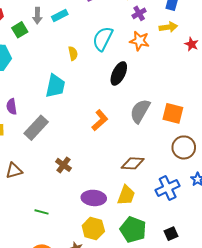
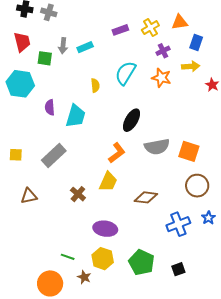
green square: (20, 30) -> (45, 58), turned 35
black ellipse: (119, 73) -> (132, 120), moved
purple semicircle: (12, 107) -> (50, 107), moved
gray semicircle: (140, 111) -> (157, 147), turned -135
yellow trapezoid: (126, 195) -> (108, 182), moved
green line: (42, 212) -> (68, 257), moved

